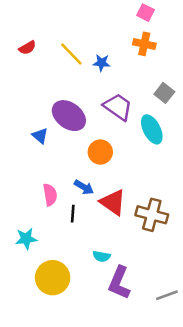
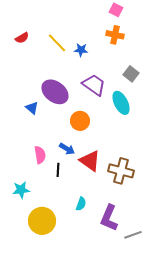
cyan semicircle: (102, 256) -> (81, 204), turned -80
purple L-shape: (119, 283) -> (109, 218), moved

